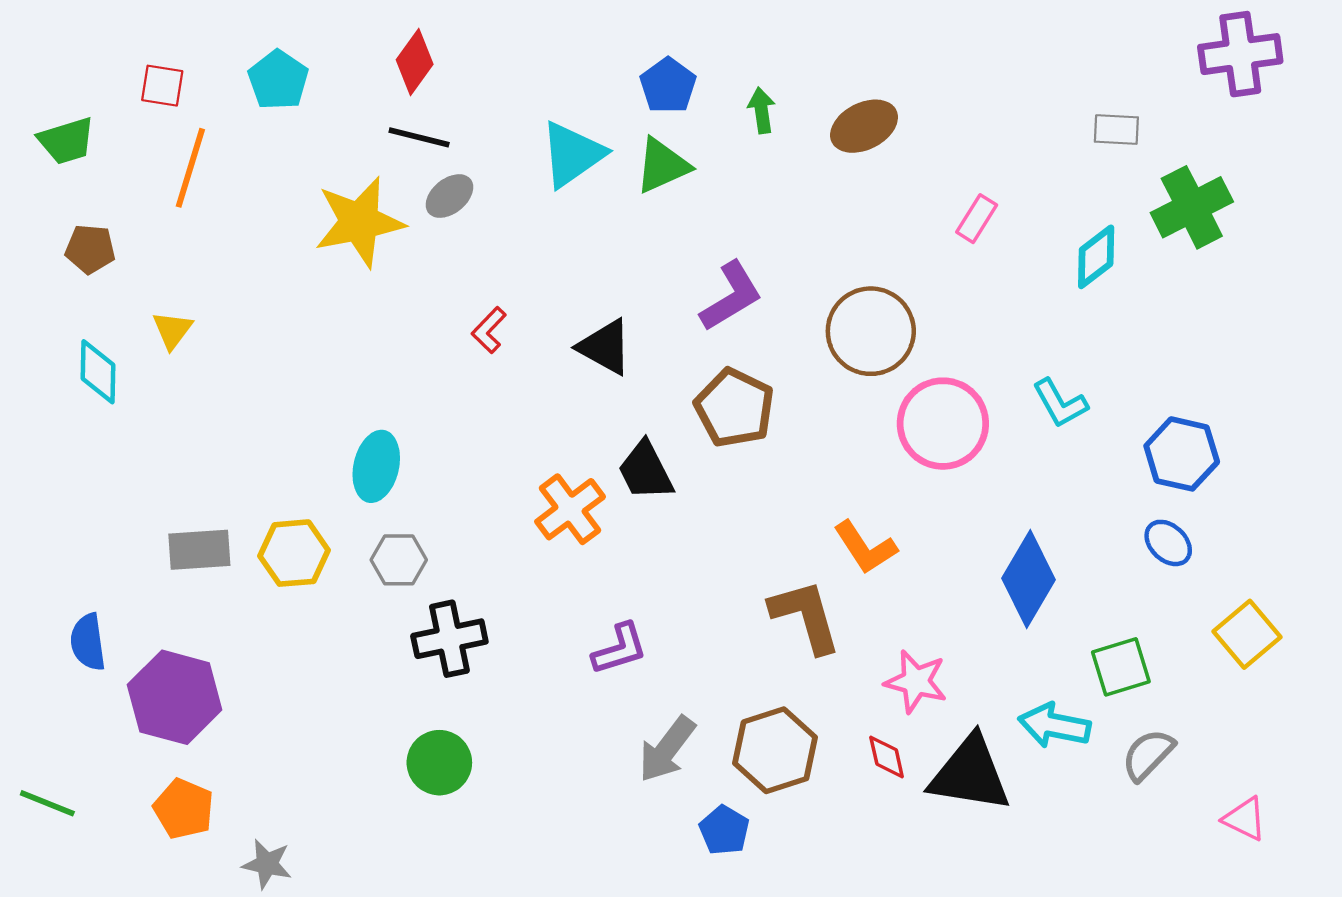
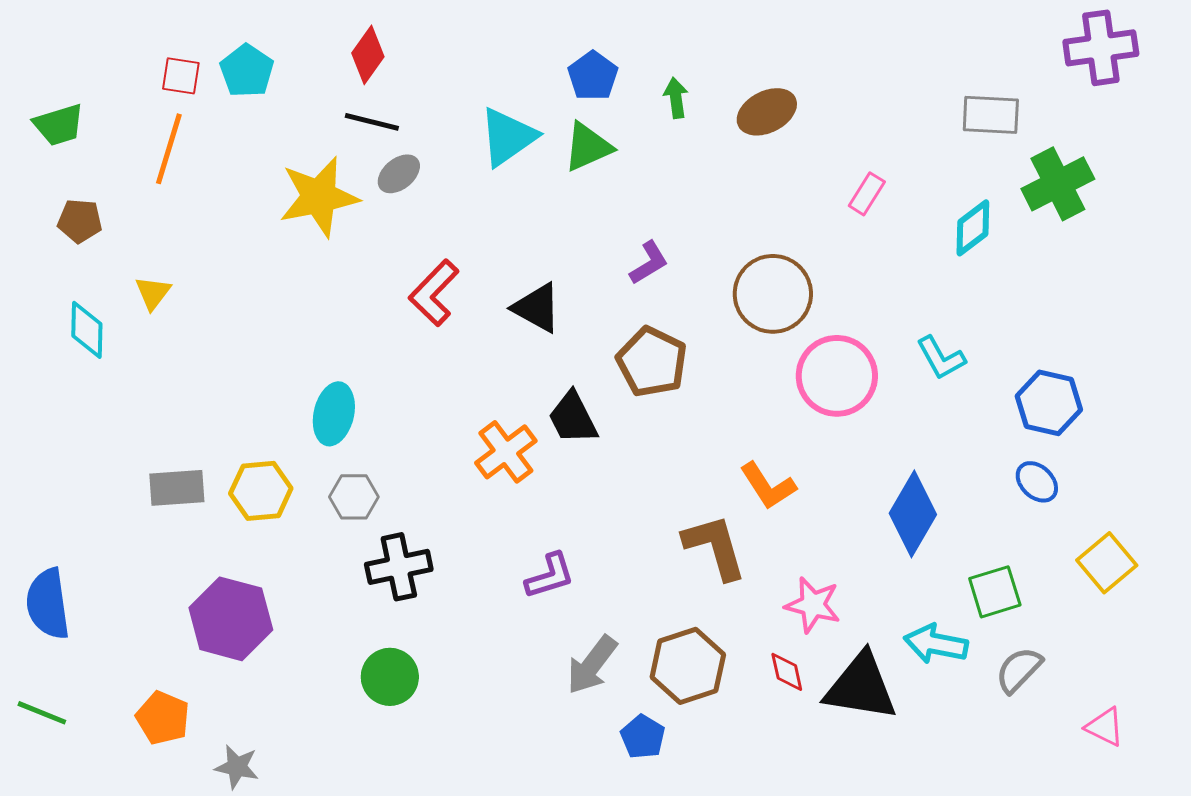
red square: (162, 86) -> (181, 76), moved
gray rectangle: (1116, 130) -> (991, 115), size x1.4
purple L-shape: (731, 296) -> (649, 263), size x0.7
red L-shape: (489, 330) -> (434, 293), size x1.6
blue semicircle: (88, 642) -> (48, 604), moved, size x1.4
purple hexagon: (175, 697) -> (231, 619), moved

